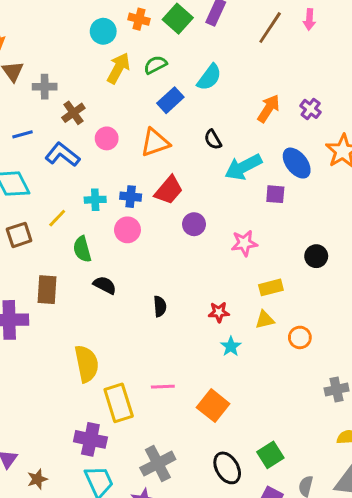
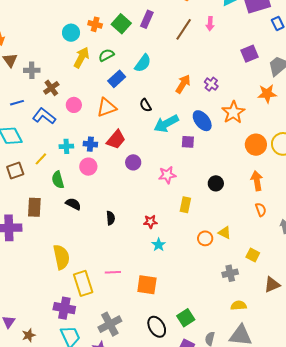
yellow rectangle: (271, 287) -> (185, 205), turned -63
yellow triangle: (265, 320) -> (225, 233), moved, turned 40
orange square: (213, 406) -> (147, 285), turned -30

